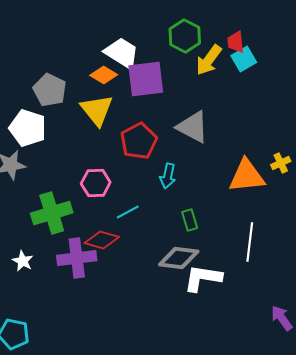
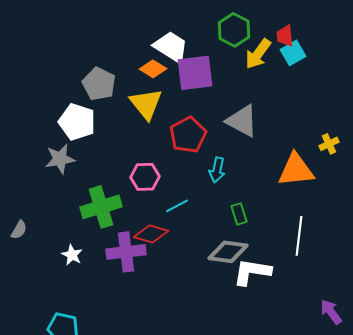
yellow cross: (281, 163) -> (329, 144), moved

